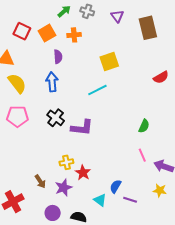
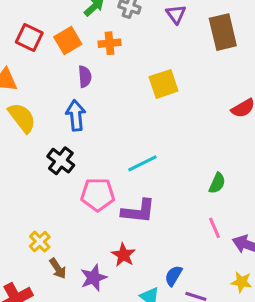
cyan line: (97, 90) -> (142, 163), moved
pink pentagon: (17, 116) -> (98, 194), moved
black cross: (56, 118) -> (61, 161), moved
purple L-shape: (82, 128) -> (138, 211), moved
yellow cross: (66, 162) -> (40, 242), moved, turned -32

